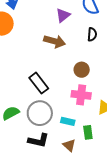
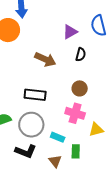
black semicircle: (92, 34) -> (81, 54), moved
brown arrow: (55, 41) -> (45, 59), moved
black rectangle: (39, 83) -> (35, 95), turned -55

